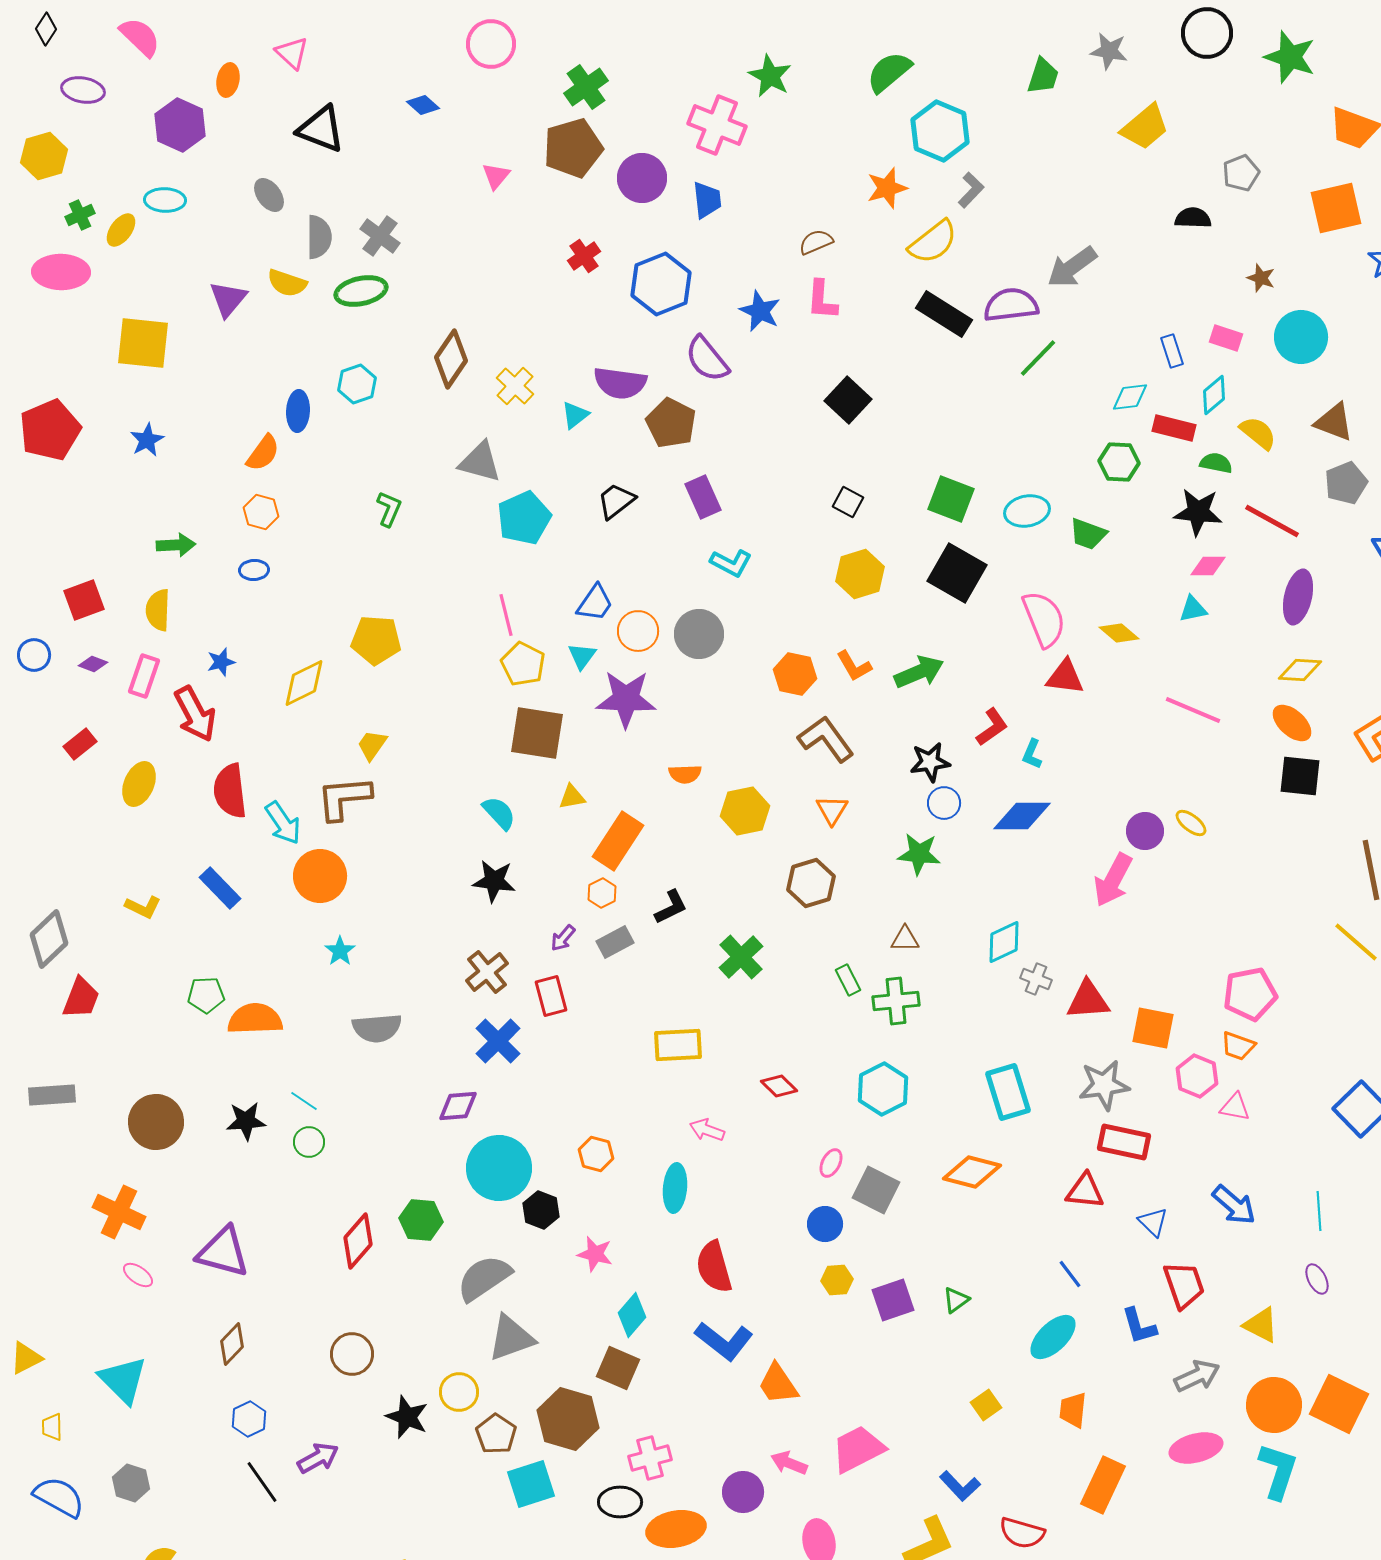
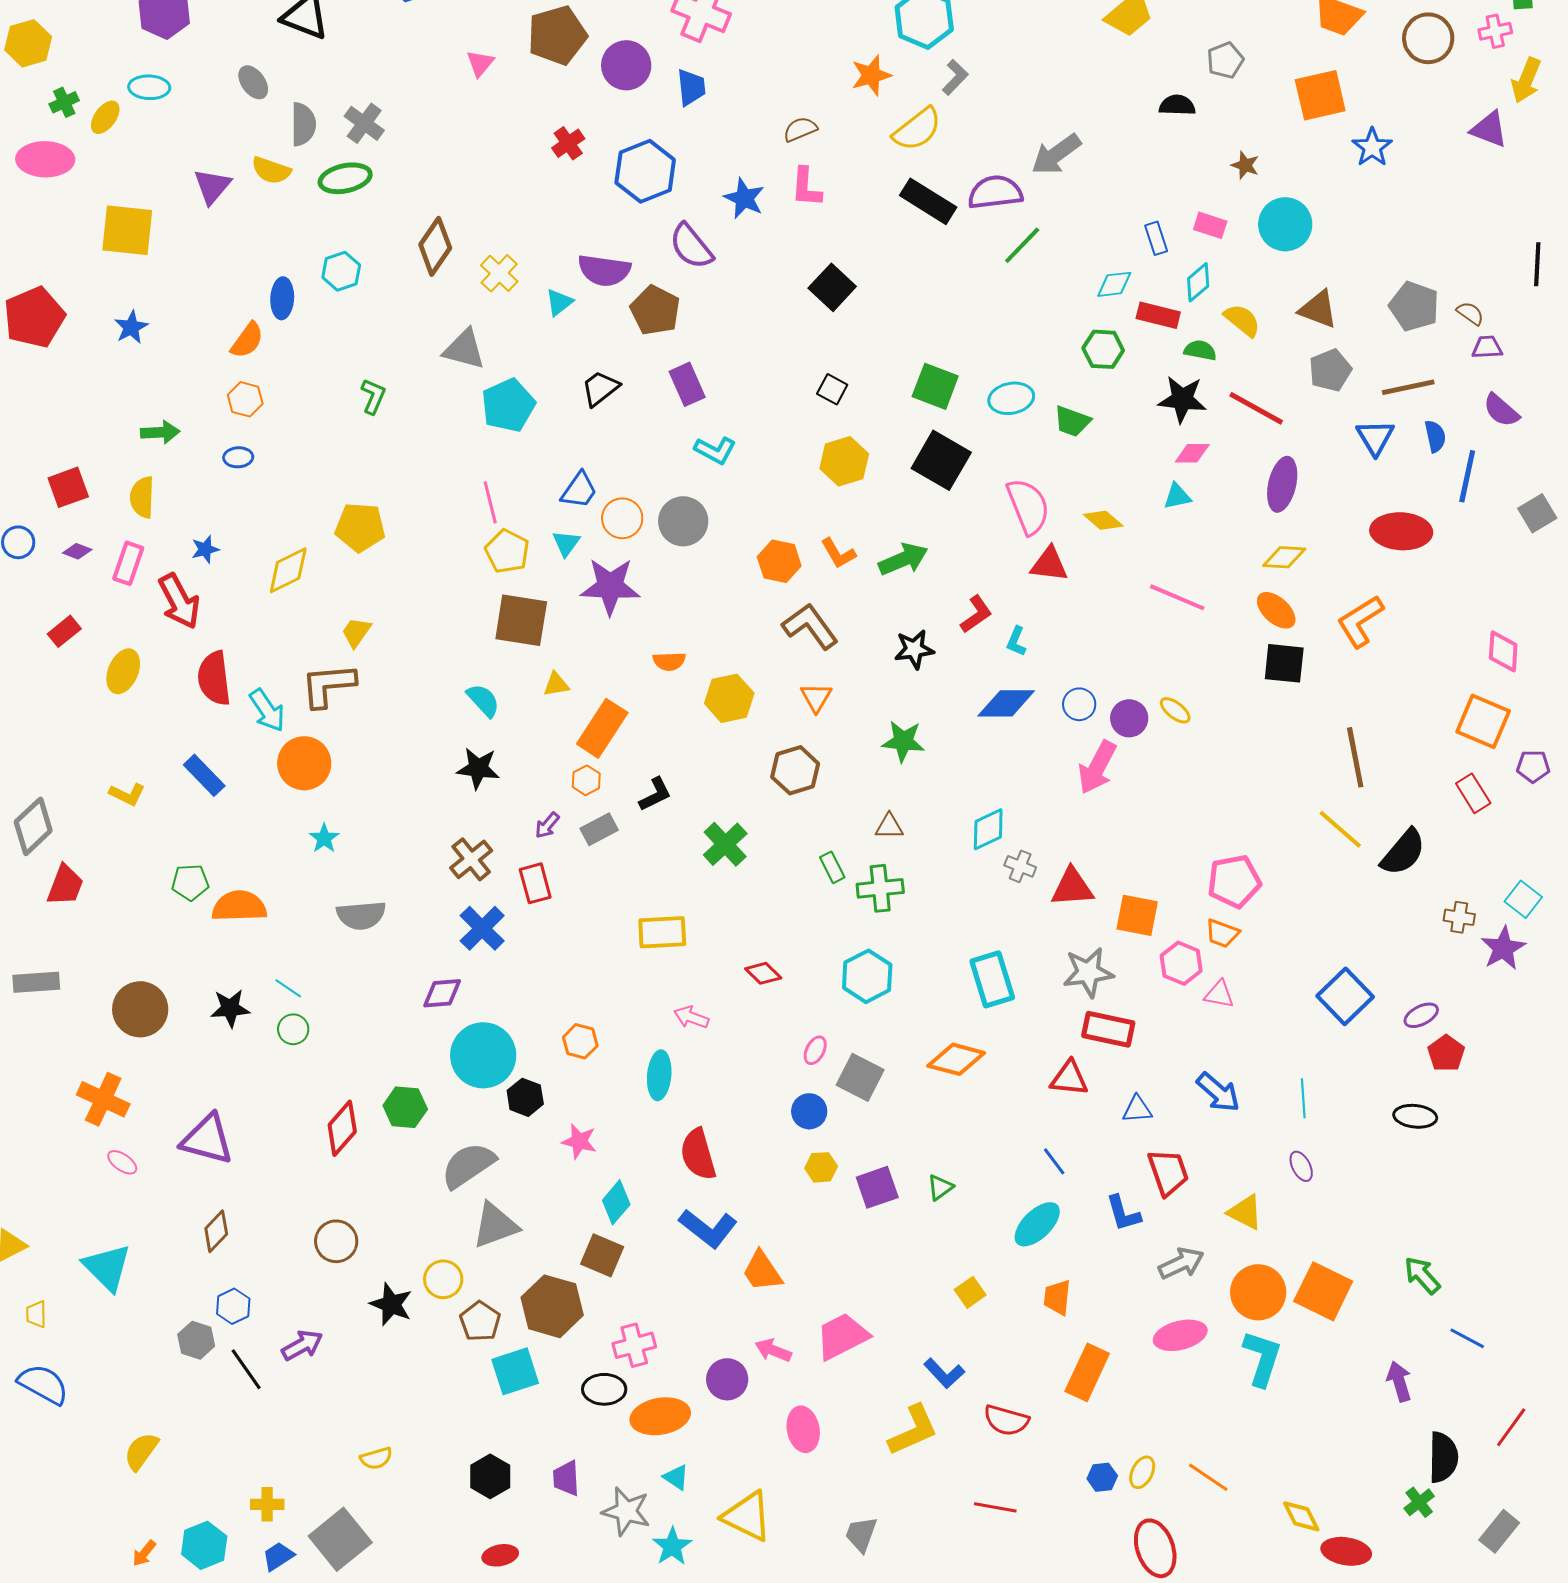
blue circle: (944, 803) -> (1079, 704), moved
blue triangle: (1153, 1222) -> (1137, 1109), turned -48
gray hexagon: (131, 1483) -> (196, 1340), moved

